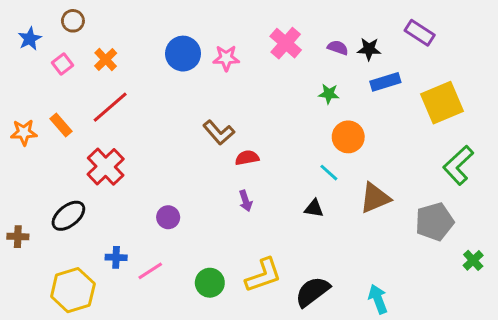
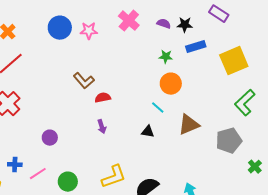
green star: (329, 94) -> (166, 57), moved
green circle: (210, 283) -> (68, 182), moved

